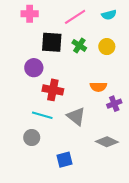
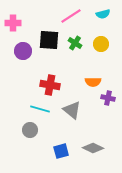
pink cross: (30, 14) -> (13, 23), moved
purple circle: (34, 68) -> (23, 51), moved
purple cross: (114, 104) -> (108, 98), turned 32
gray diamond: (107, 142) -> (93, 148), moved

